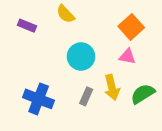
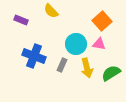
cyan circle: (81, 56) -> (76, 44), moved
gray rectangle: (86, 96) -> (62, 65), moved
blue cross: (39, 99) -> (34, 56), moved

